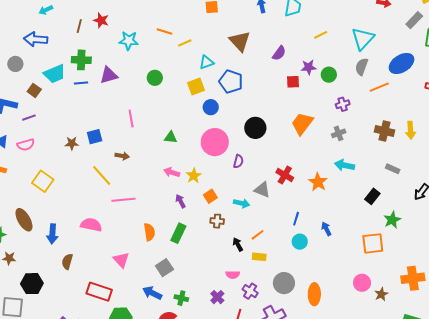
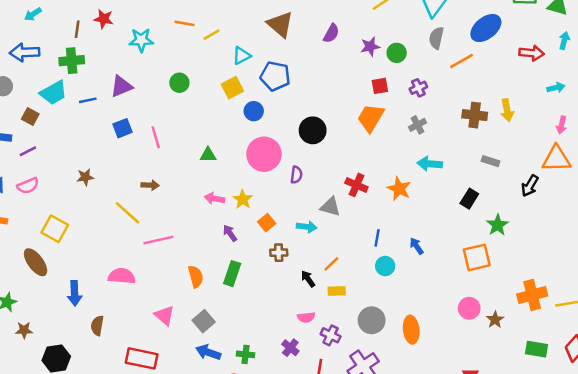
green cross: (81, 60) -> (72, 61), moved
red square: (293, 82) -> (380, 86), moved
blue square: (95, 137) -> (123, 128), moved
brown ellipse: (24, 220) -> (36, 262), moved
gray square: (164, 268) -> (204, 321), moved

